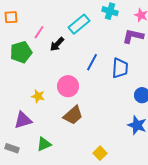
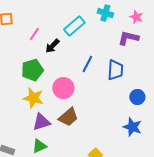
green pentagon: (21, 52) -> (32, 70), moved
yellow star: (38, 96) -> (33, 98), size x1.5
purple triangle: (23, 120) -> (41, 122), moved

